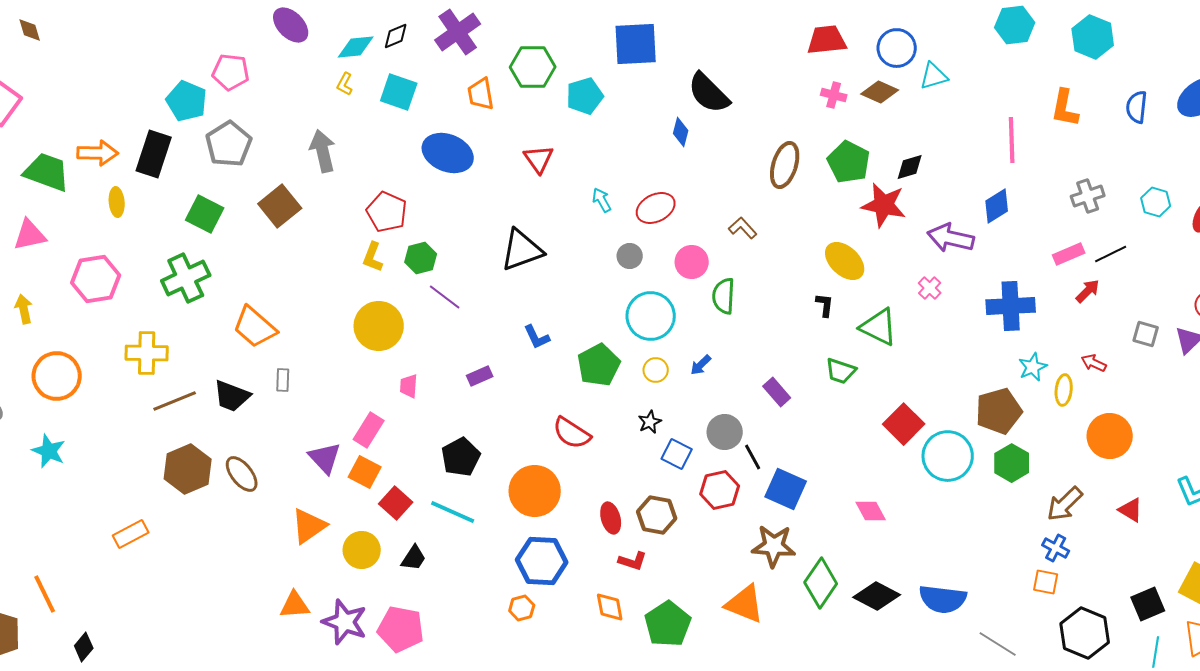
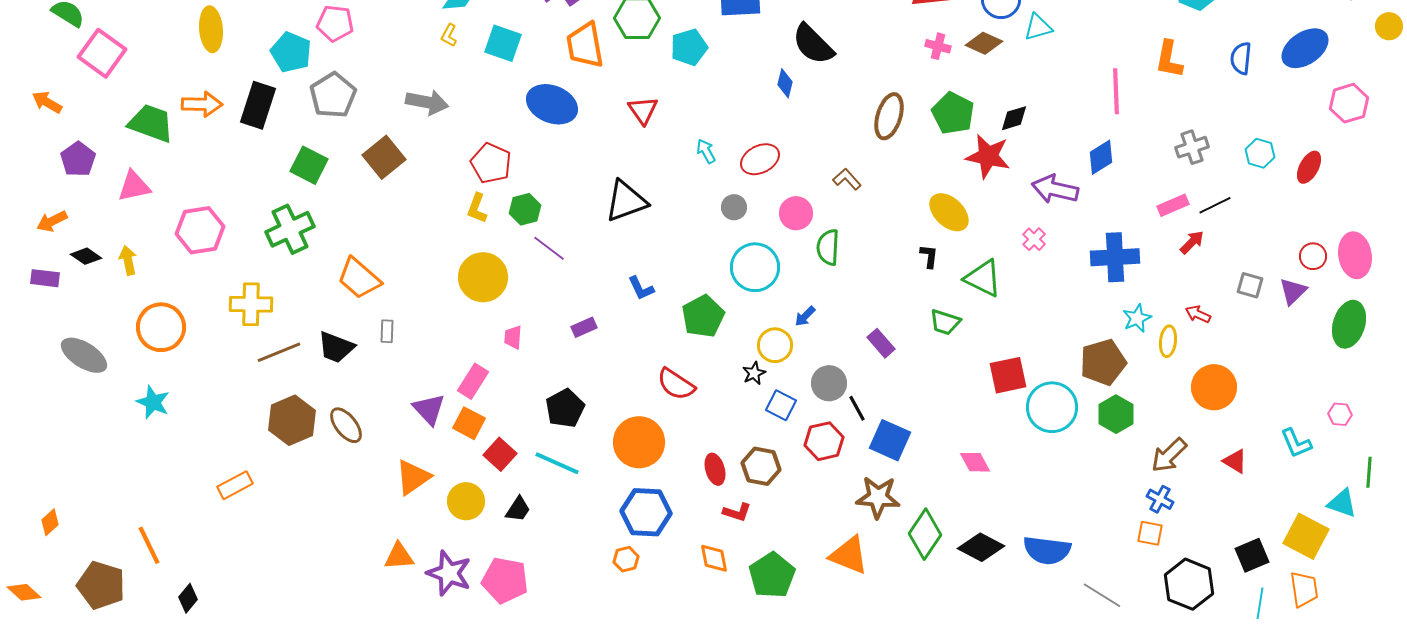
orange trapezoid: (481, 94) -> (585, 45), size x1.4
gray arrow: (323, 151) -> (427, 102), turned 114
yellow ellipse: (117, 202) -> (211, 29), moved, size x1.5
yellow circle: (656, 370) -> (775, 345), moved, size x1.4
red square: (904, 424) -> (1008, 375), turned 33

